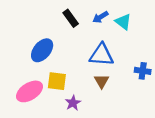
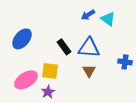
black rectangle: (71, 18) -> (64, 47), moved
blue ellipse: (42, 50) -> (22, 39), moved
purple star: (73, 103) -> (48, 92), moved

